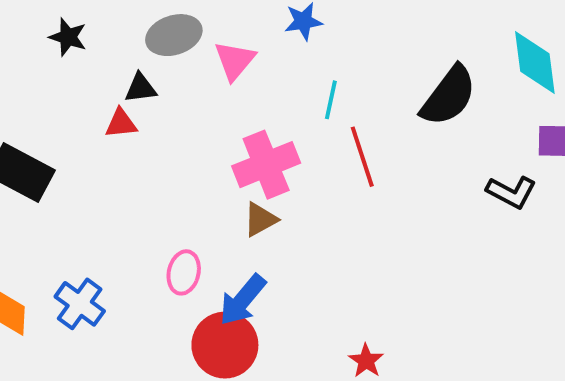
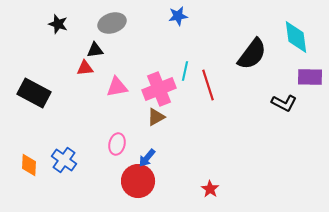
pink triangle: (235, 61) -> (117, 87), moved, turned 40
cyan line: (331, 100) -> (185, 71), moved
blue arrow: (243, 300) -> (147, 158), size x0.7

